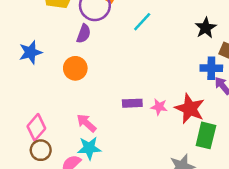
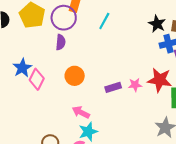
black star: (206, 28) -> (157, 24), moved
orange circle: (75, 68) -> (75, 76), moved
pink diamond: (36, 127) -> (37, 79), moved

